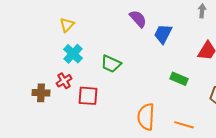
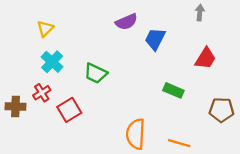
purple semicircle: (138, 19) -> (126, 22), turned 108
red square: (88, 96) -> (69, 110), turned -35

